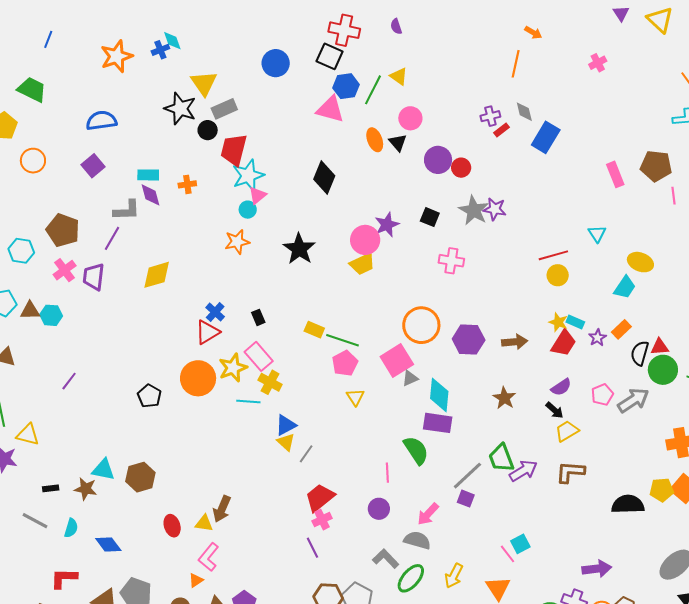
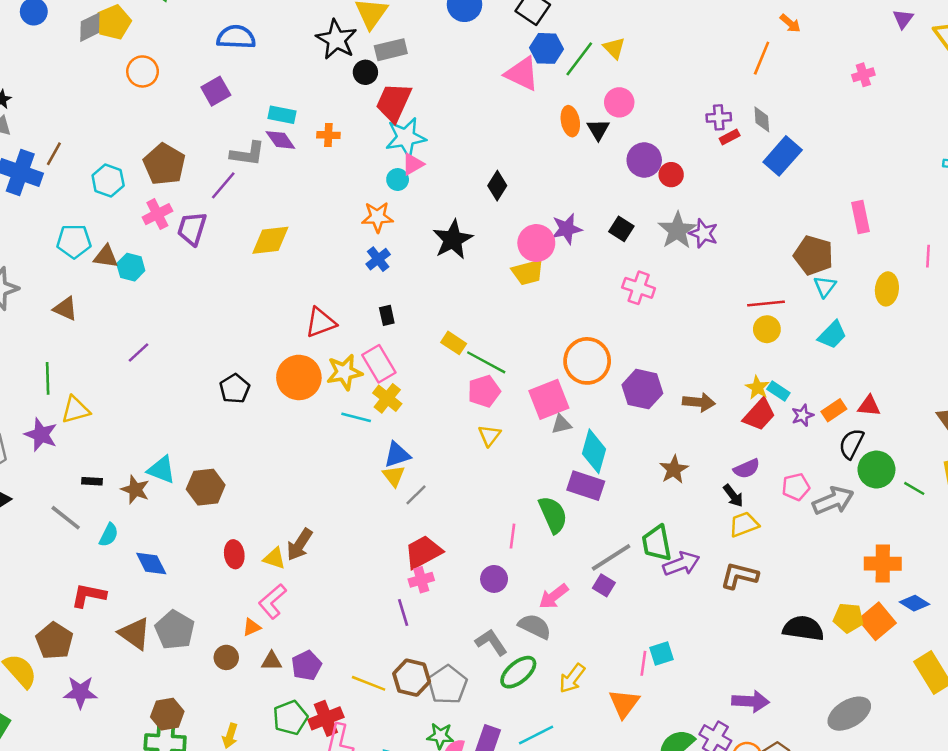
brown pentagon: (656, 166) -> (813, 255), moved
black diamond: (324, 177) -> (497, 186), moved, size x0.7
purple diamond: (150, 195) -> (280, 140), turned -30
yellow ellipse: (640, 262) -> (887, 289), moved, turned 65
cyan trapezoid: (625, 287) -> (832, 335), moved
blue cross: (215, 312) -> (378, 259), moved
red triangle: (660, 347) -> (869, 406), moved
yellow triangle: (28, 435) -> (76, 410), turned -40
pink line: (508, 554) -> (643, 663), turned 36

